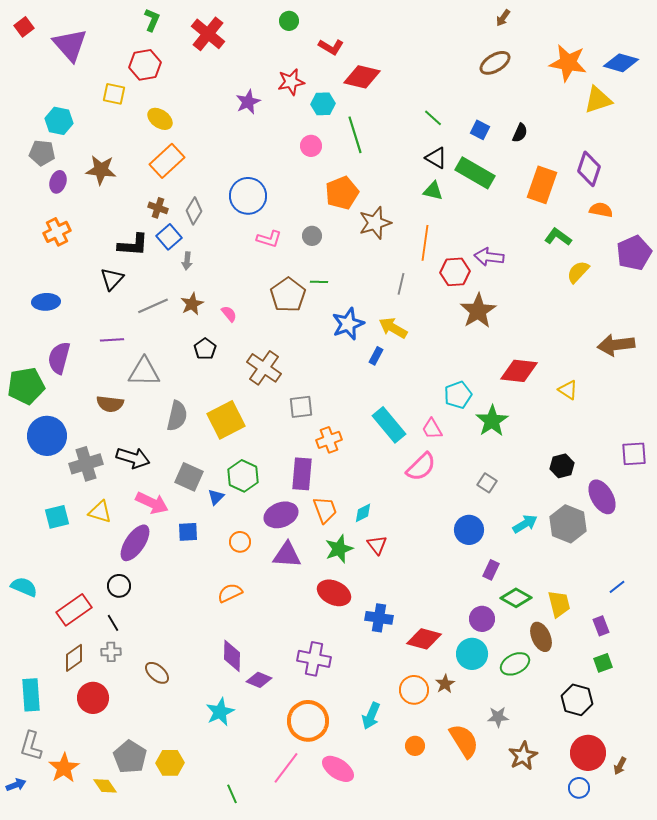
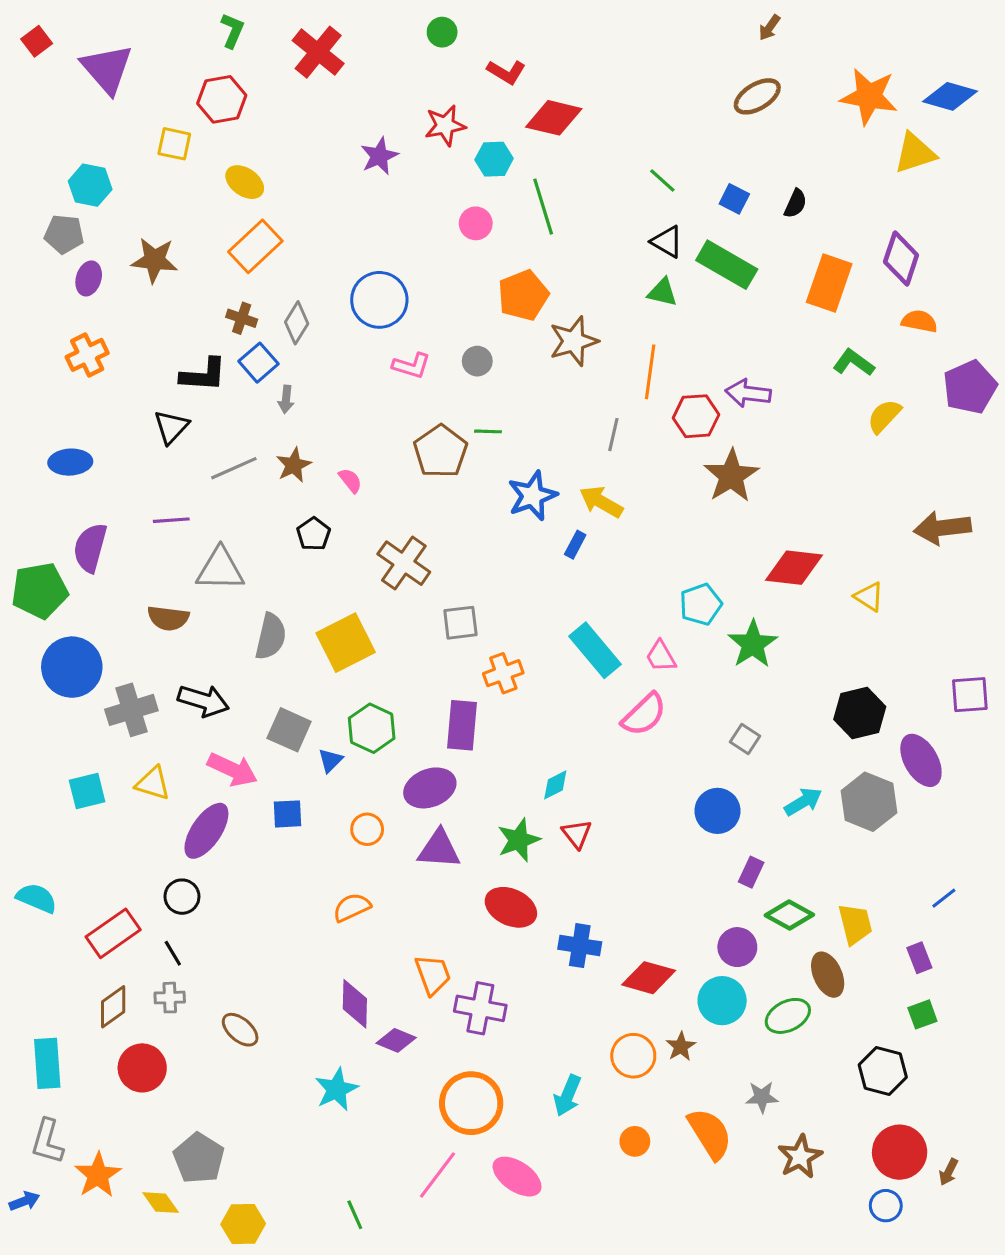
black hexagon: (562, 466) -> (860, 713), size x1.4
orange trapezoid: (325, 510) -> (433, 975), moved
yellow hexagon: (170, 763) -> (243, 1224), moved

